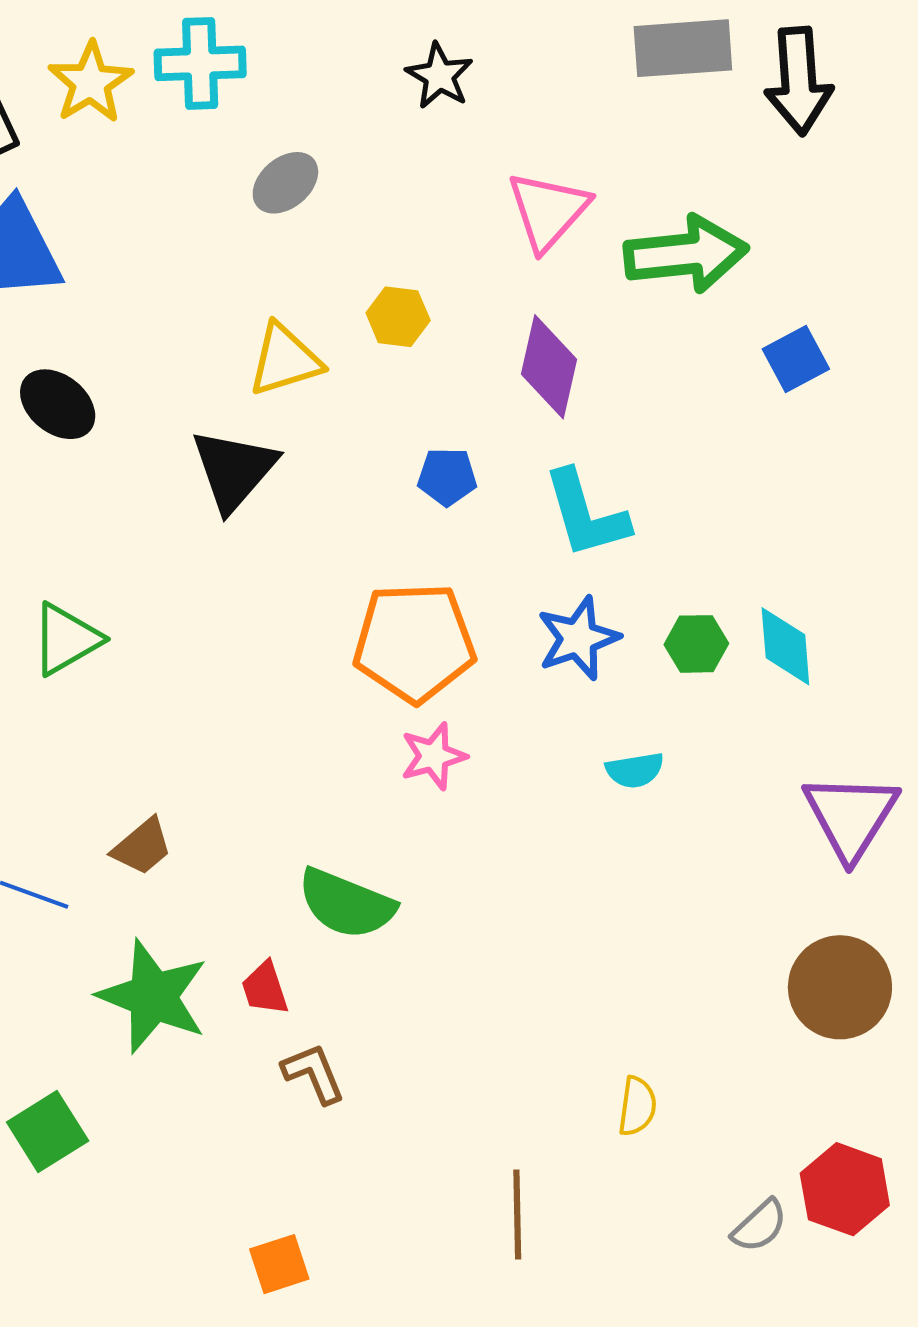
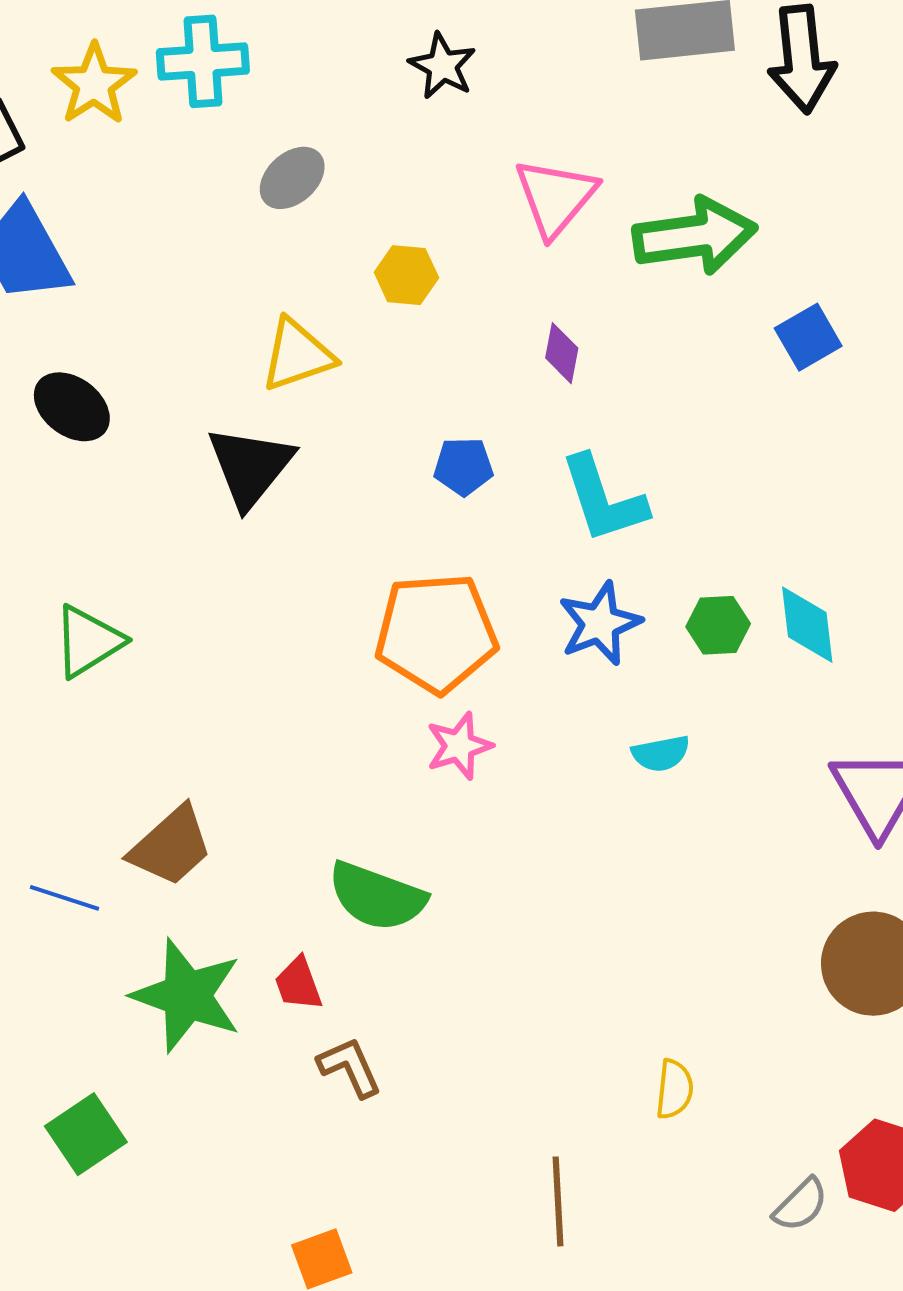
yellow hexagon: (398, 317) -> (406, 275), moved
purple diamond: (549, 367) -> (562, 353), size x0.6
brown trapezoid: (142, 847) -> (171, 846), size x1.4

